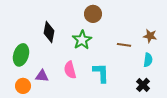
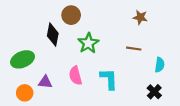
brown circle: (93, 14) -> (71, 15), moved
brown star: (150, 36) -> (140, 17), moved
green ellipse: (21, 55) -> (23, 59), turned 50

